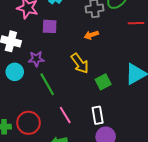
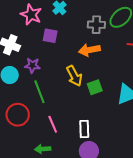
orange arrow: (91, 35) -> (89, 50), size x1.5
green square: (103, 82) -> (95, 87), moved
red circle: (29, 123) -> (18, 115), moved

